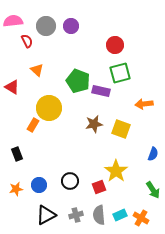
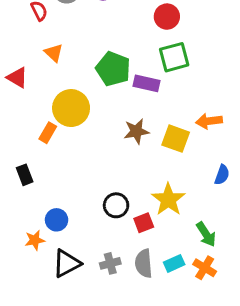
orange arrow: (144, 104) -> (209, 121), moved
black circle: (70, 181) -> (116, 205), moved
orange star: (16, 189) -> (35, 240), moved
green arrow: (153, 190) -> (206, 234), moved

